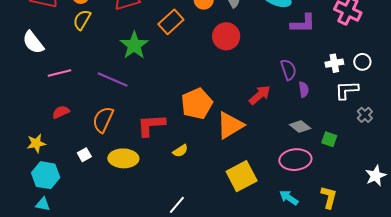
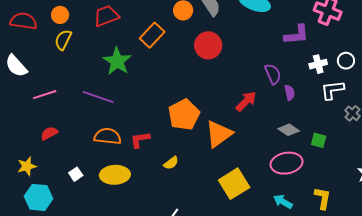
purple L-shape: (303, 23) -> (297, 35), moved
orange semicircle: (103, 120) -> (108, 136), moved, turned 76
red L-shape: (151, 125) -> (140, 140), size x0.7

